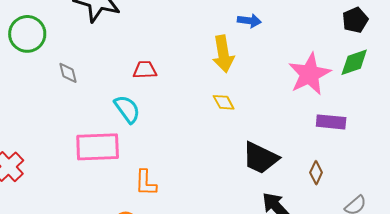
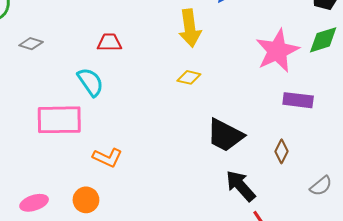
gray diamond: (68, 73) -> (31, 44), turned -60
yellow diamond: (224, 102) -> (189, 77), turned -50
orange L-shape: (146, 183) -> (107, 158), turned -68

